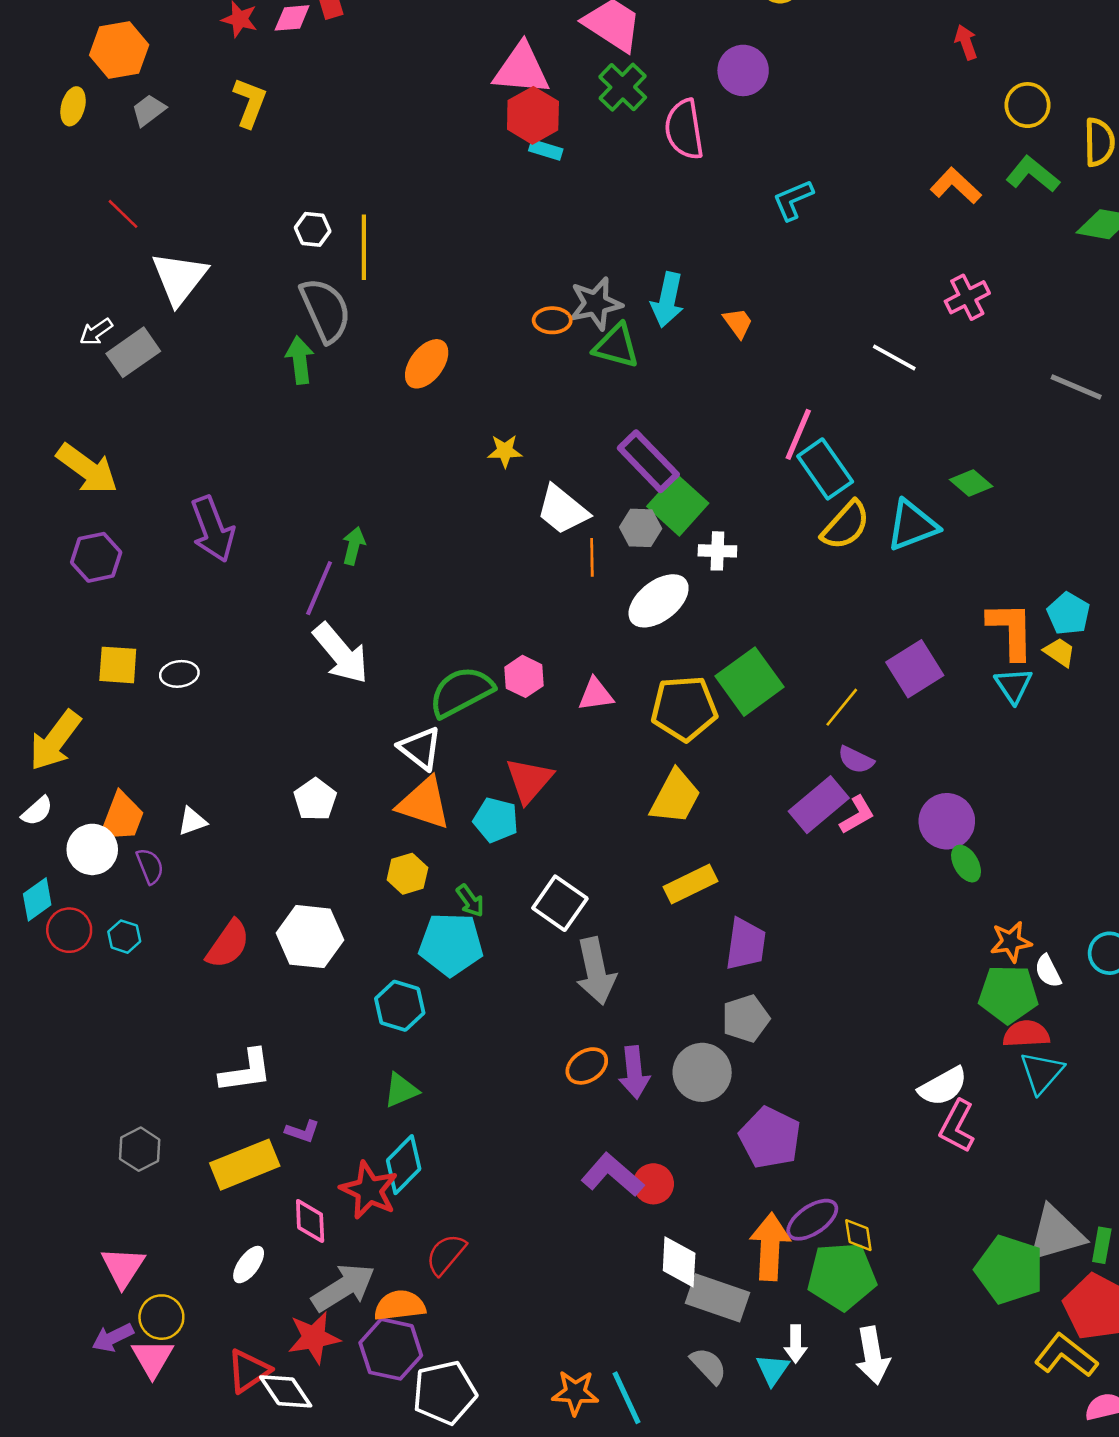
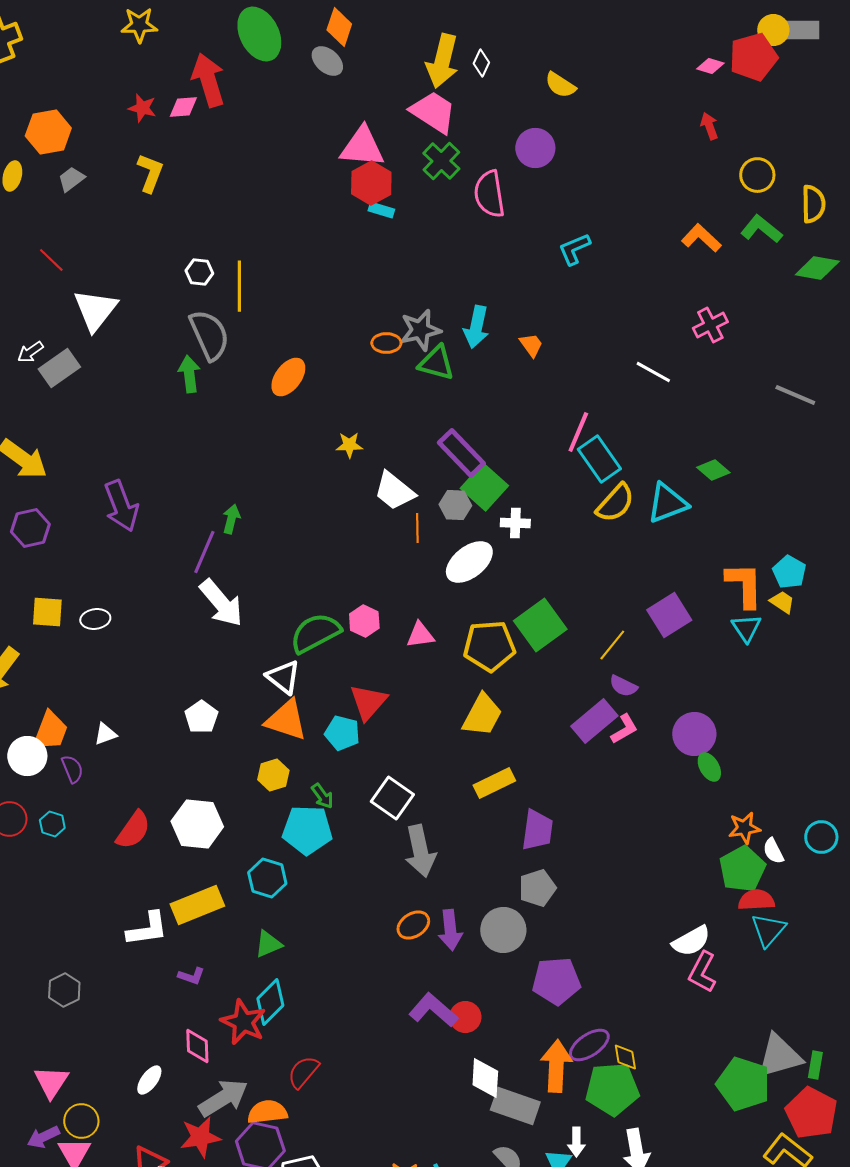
green pentagon: (1008, 994) -> (742, 869), turned -30
purple pentagon: (770, 1138) -> (556, 981), turned -30
yellow rectangle: (245, 1165) -> (197, 905), moved

